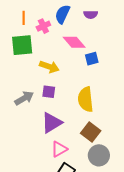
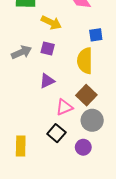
blue square: (92, 59) -> (96, 35), moved
purple triangle: (52, 123) -> (47, 81), size x0.7
pink triangle: (59, 149) -> (64, 107), moved

